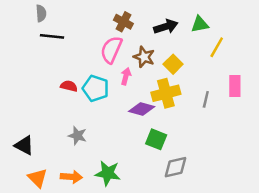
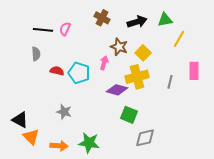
gray semicircle: (41, 13) -> (36, 54), moved
pink semicircle: (111, 50) -> (65, 29), moved, size x0.6
orange triangle: (37, 178) -> (31, 137), moved

